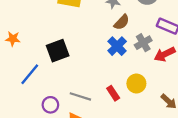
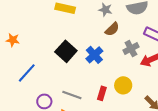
blue cross: (117, 46) -> (94, 55), moved
black square: (58, 51) -> (66, 51), moved, turned -30
red rectangle: (113, 93) -> (102, 93), turned 48

